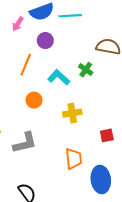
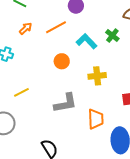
orange line: (26, 65) -> (56, 27), turned 35
gray L-shape: (25, 143) -> (65, 103), moved

